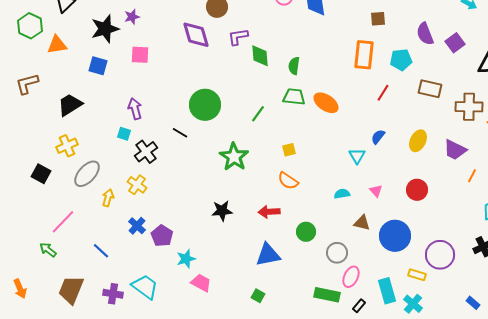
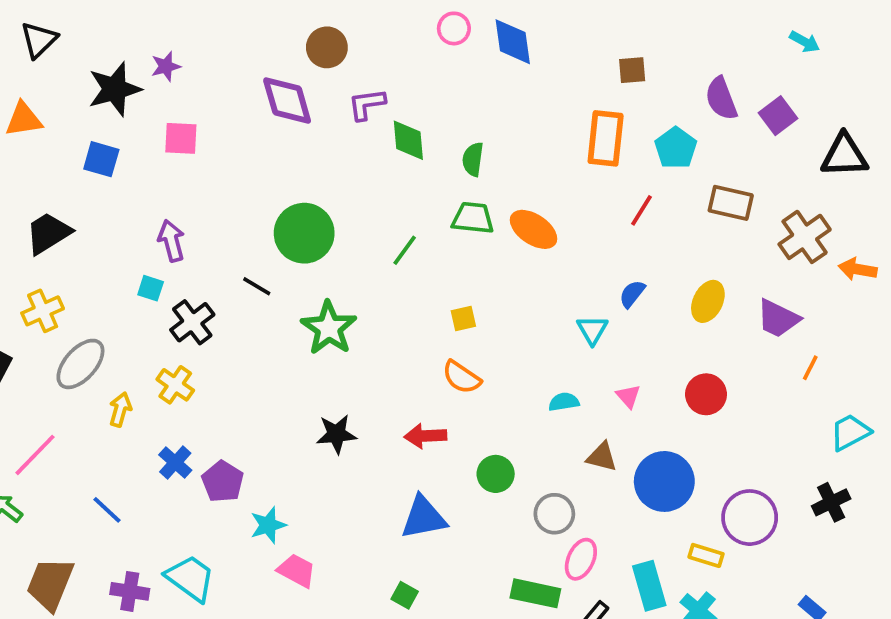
cyan pentagon: (401, 60) -> (676, 148), turned -30
brown cross: (469, 107) -> (805, 237), turned -36
green star: (234, 157) -> (329, 328), moved

